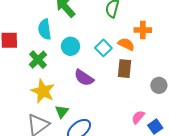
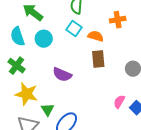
orange cross: (143, 30) -> (118, 20), moved
cyan circle: (70, 46) -> (44, 39), moved
cyan square: (103, 48) -> (74, 29), moved

